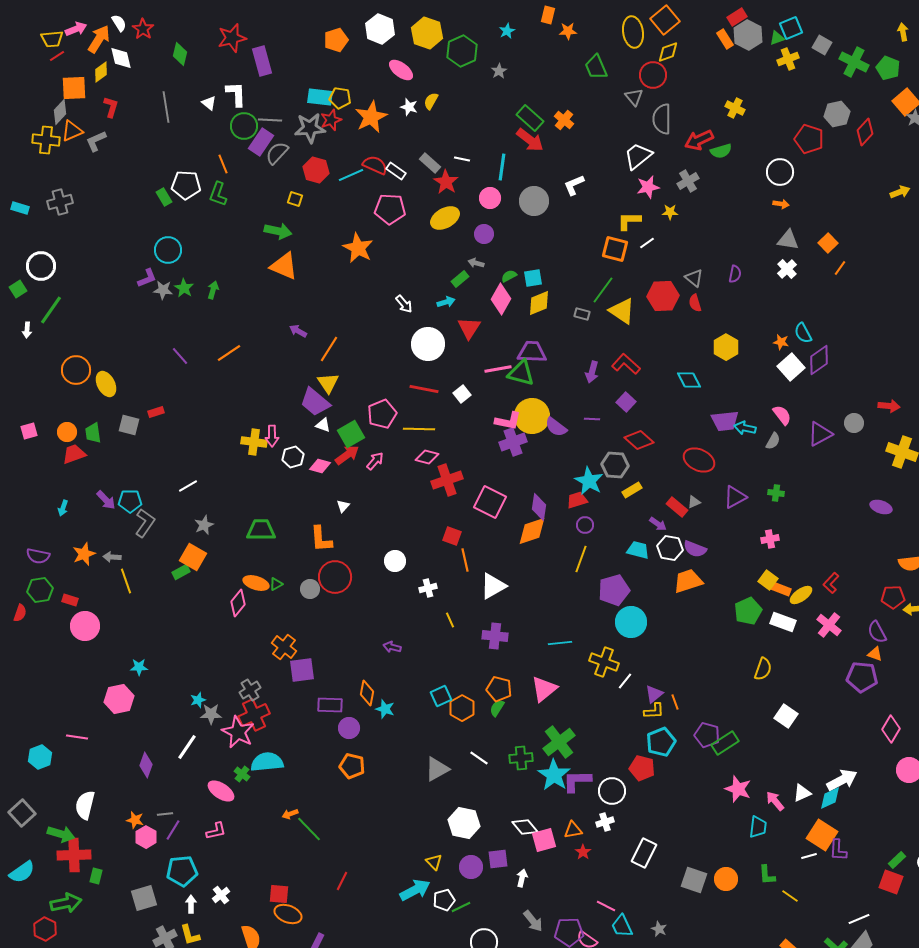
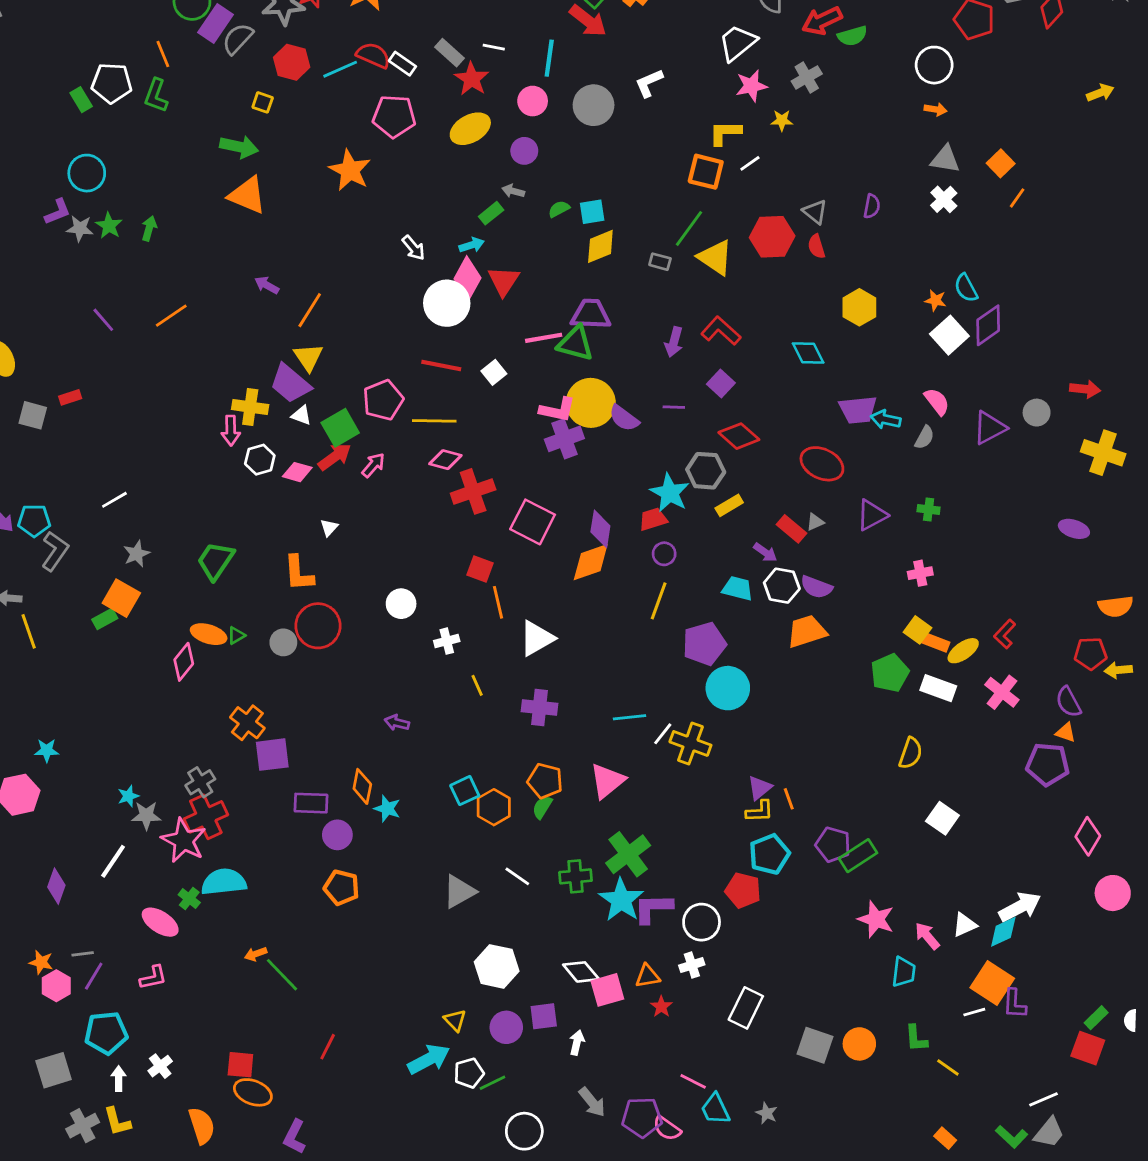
pink diamond: (501, 299) -> (468, 278), moved
yellow cross: (254, 442) -> (250, 407), moved
green trapezoid: (261, 530) -> (216, 561), turned -56
white line: (625, 681) -> (663, 734), moved

